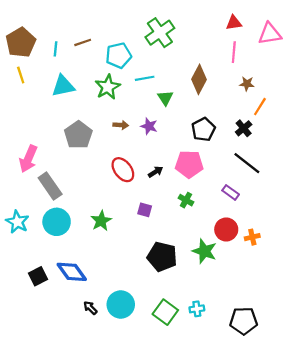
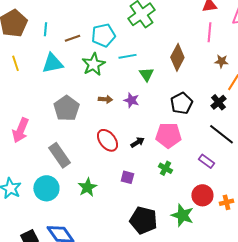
brown line: (83, 42) -> (72, 38), moved
yellow line: (21, 75) -> (15, 63), moved
gray rectangle: (50, 186) -> (59, 155), moved

